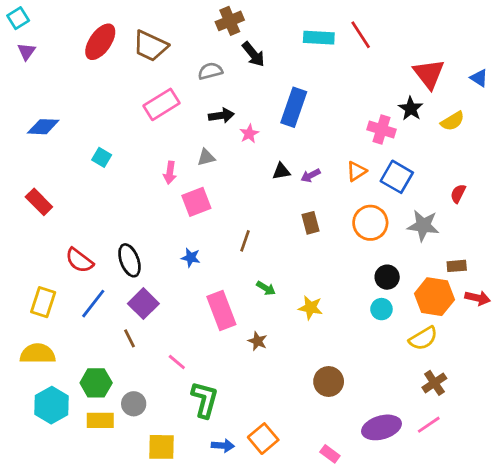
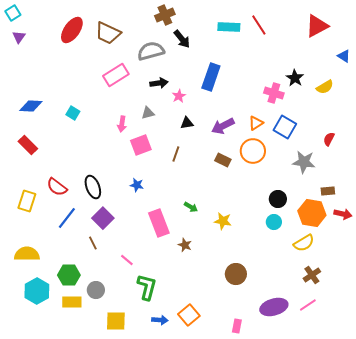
gray semicircle: (210, 71) -> (151, 51), size x1.5
red triangle: (429, 74) -> (317, 26), moved, turned 40
blue diamond: (43, 127) -> (31, 106), moved
black triangle: (281, 171) -> (187, 123), moved
purple arrow: (310, 175) -> (223, 126), size x1.6
brown rectangle: (310, 223) -> (223, 160), turned -49
orange circle: (370, 223) -> (253, 151), moved
brown line: (245, 241) -> (176, 154), moved
yellow rectangle: (43, 302) -> (27, 201), moved
pink rectangle: (330, 454) -> (237, 326), turned 64

